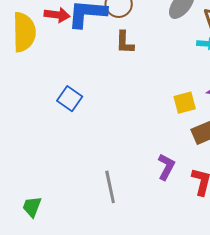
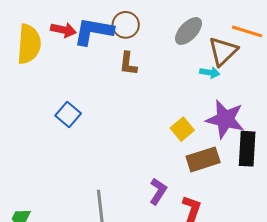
yellow square: (185, 103) -> (182, 129), turned -30

